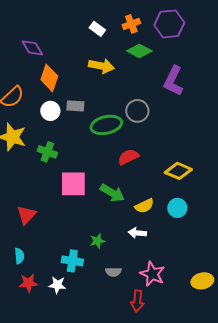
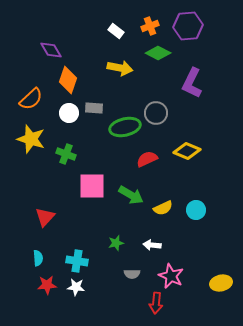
yellow diamond: (178, 171) -> (187, 151), moved
white arrow: (137, 233) -> (152, 245), moved
cyan cross: (72, 261) -> (77, 261), moved

